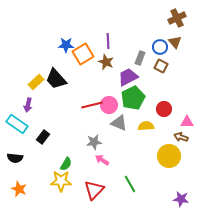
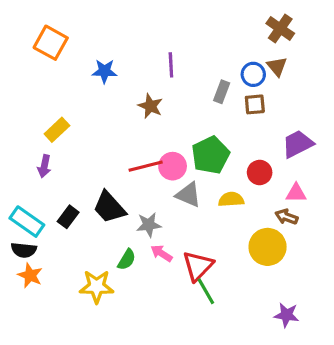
brown cross: (177, 18) -> (280, 28), turned -30
orange square: (83, 54) -> (51, 43), moved, turned -30
brown star: (106, 62) -> (150, 106), moved
brown square: (161, 66) -> (255, 104), turned -32
purple trapezoid: (128, 77) -> (298, 144), moved
black trapezoid: (56, 79) -> (109, 207), moved
cyan rectangle: (17, 124) -> (27, 222), moved
green semicircle: (66, 164) -> (127, 260), moved
orange star: (19, 189) -> (30, 275), moved
red triangle: (94, 190) -> (198, 266), moved

